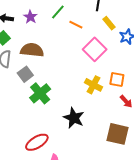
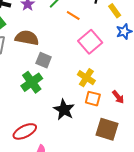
yellow rectangle: (109, 23) -> (115, 11), moved
gray square: (25, 74) -> (44, 60), moved, turned -35
orange square: (117, 79) -> (93, 99), moved

